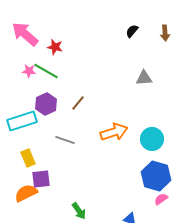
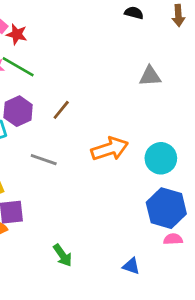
black semicircle: (132, 31) -> (134, 13), turned 64
red star: (55, 47) -> (17, 34), moved
pink semicircle: (161, 199) -> (173, 239), turned 32

